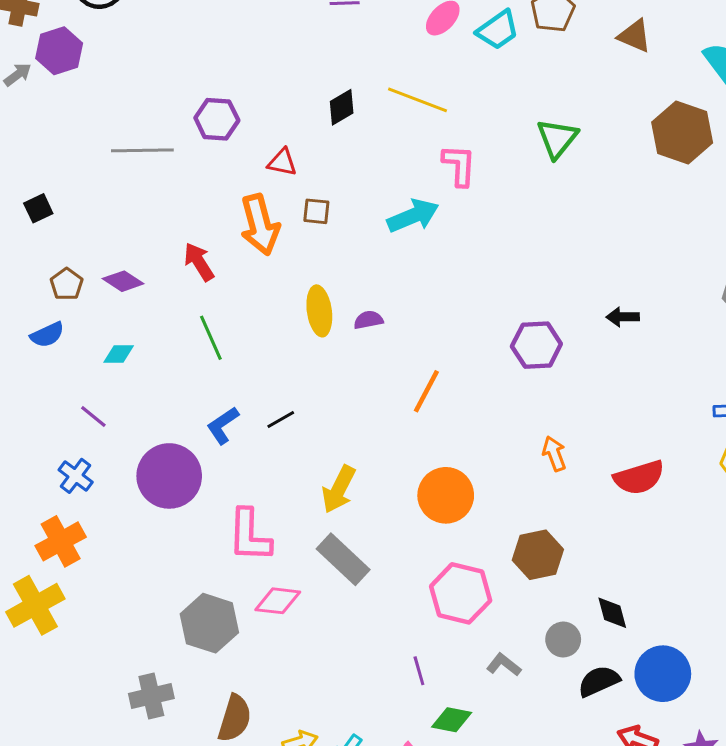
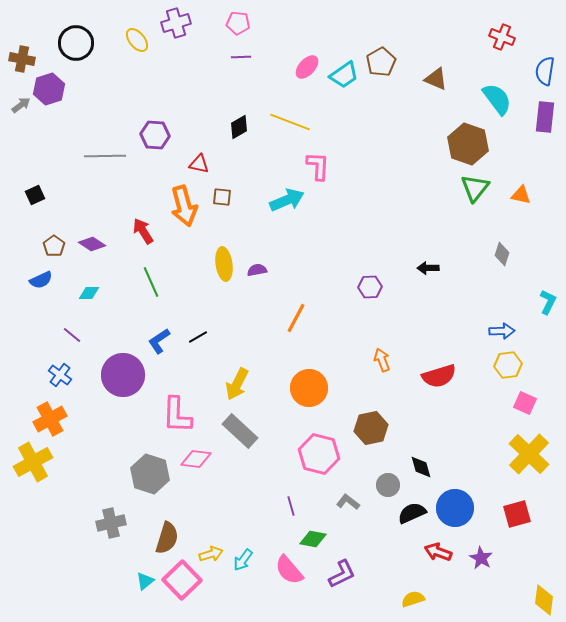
green triangle: (557, 138) -> (475, 188), moved
purple hexagon: (536, 345) -> (370, 287), size x0.7

